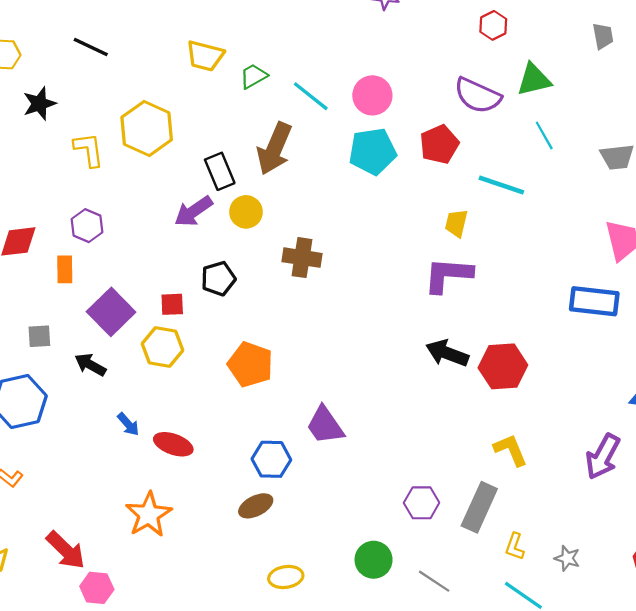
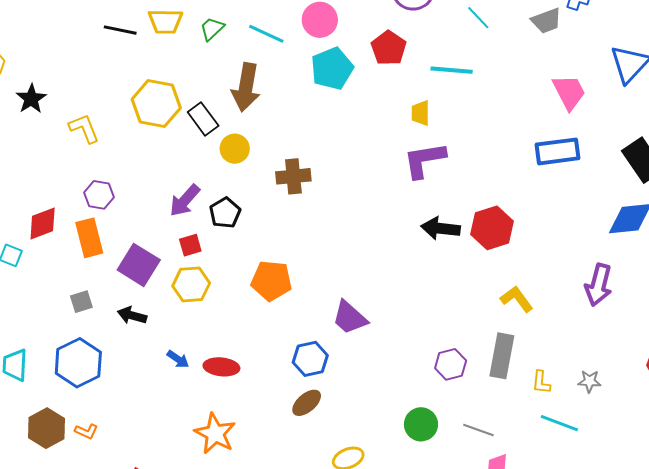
black line: (91, 47) -> (120, 30), moved
yellow hexagon: (147, 128) -> (156, 104), moved
purple arrow: (193, 211) -> (185, 200), moved
orange rectangle: (65, 269) -> (89, 238), size x1.5

